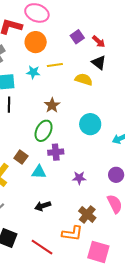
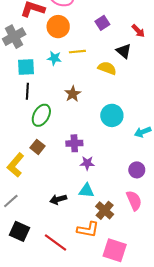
red arrow: (99, 42) -> (138, 31), moved
green ellipse: (44, 131) -> (41, 115), moved
cyan triangle: (39, 172) -> (86, 191), moved
purple star: (79, 178) -> (87, 163), moved

